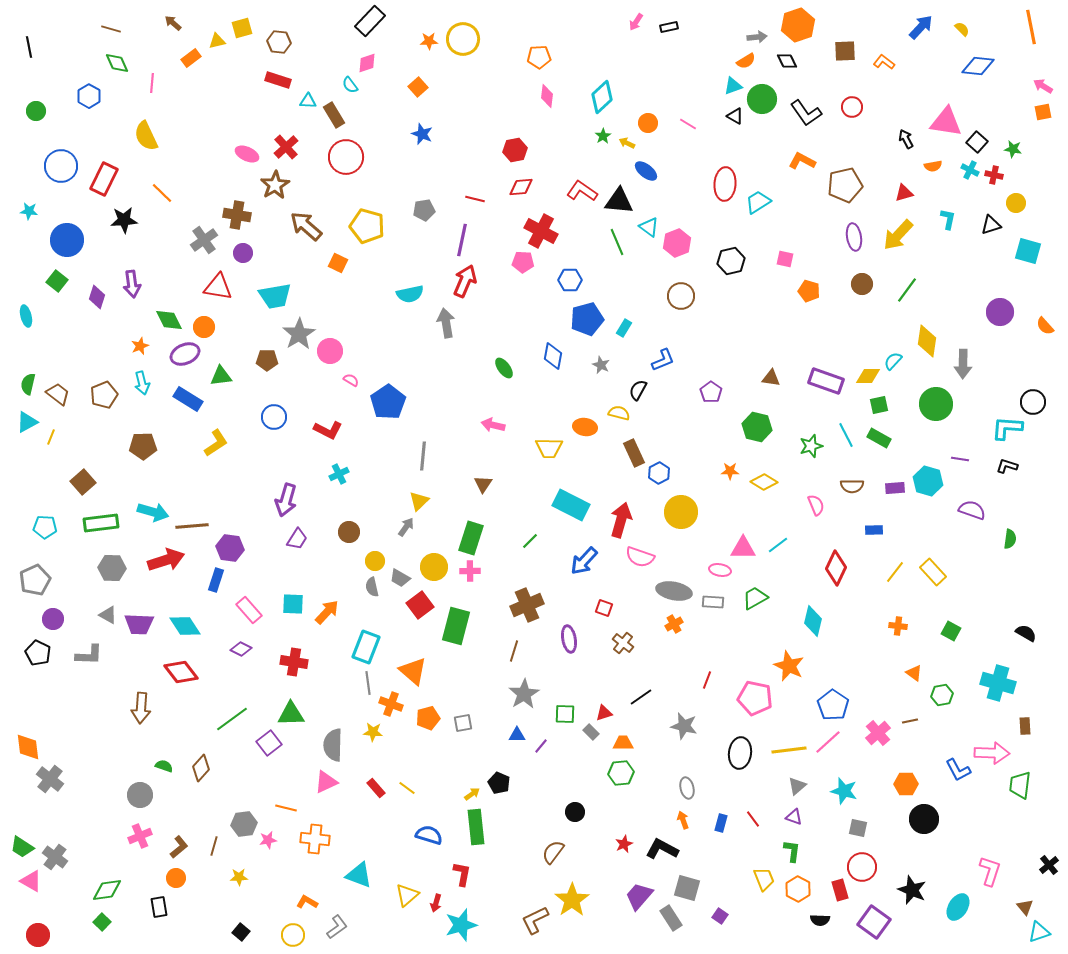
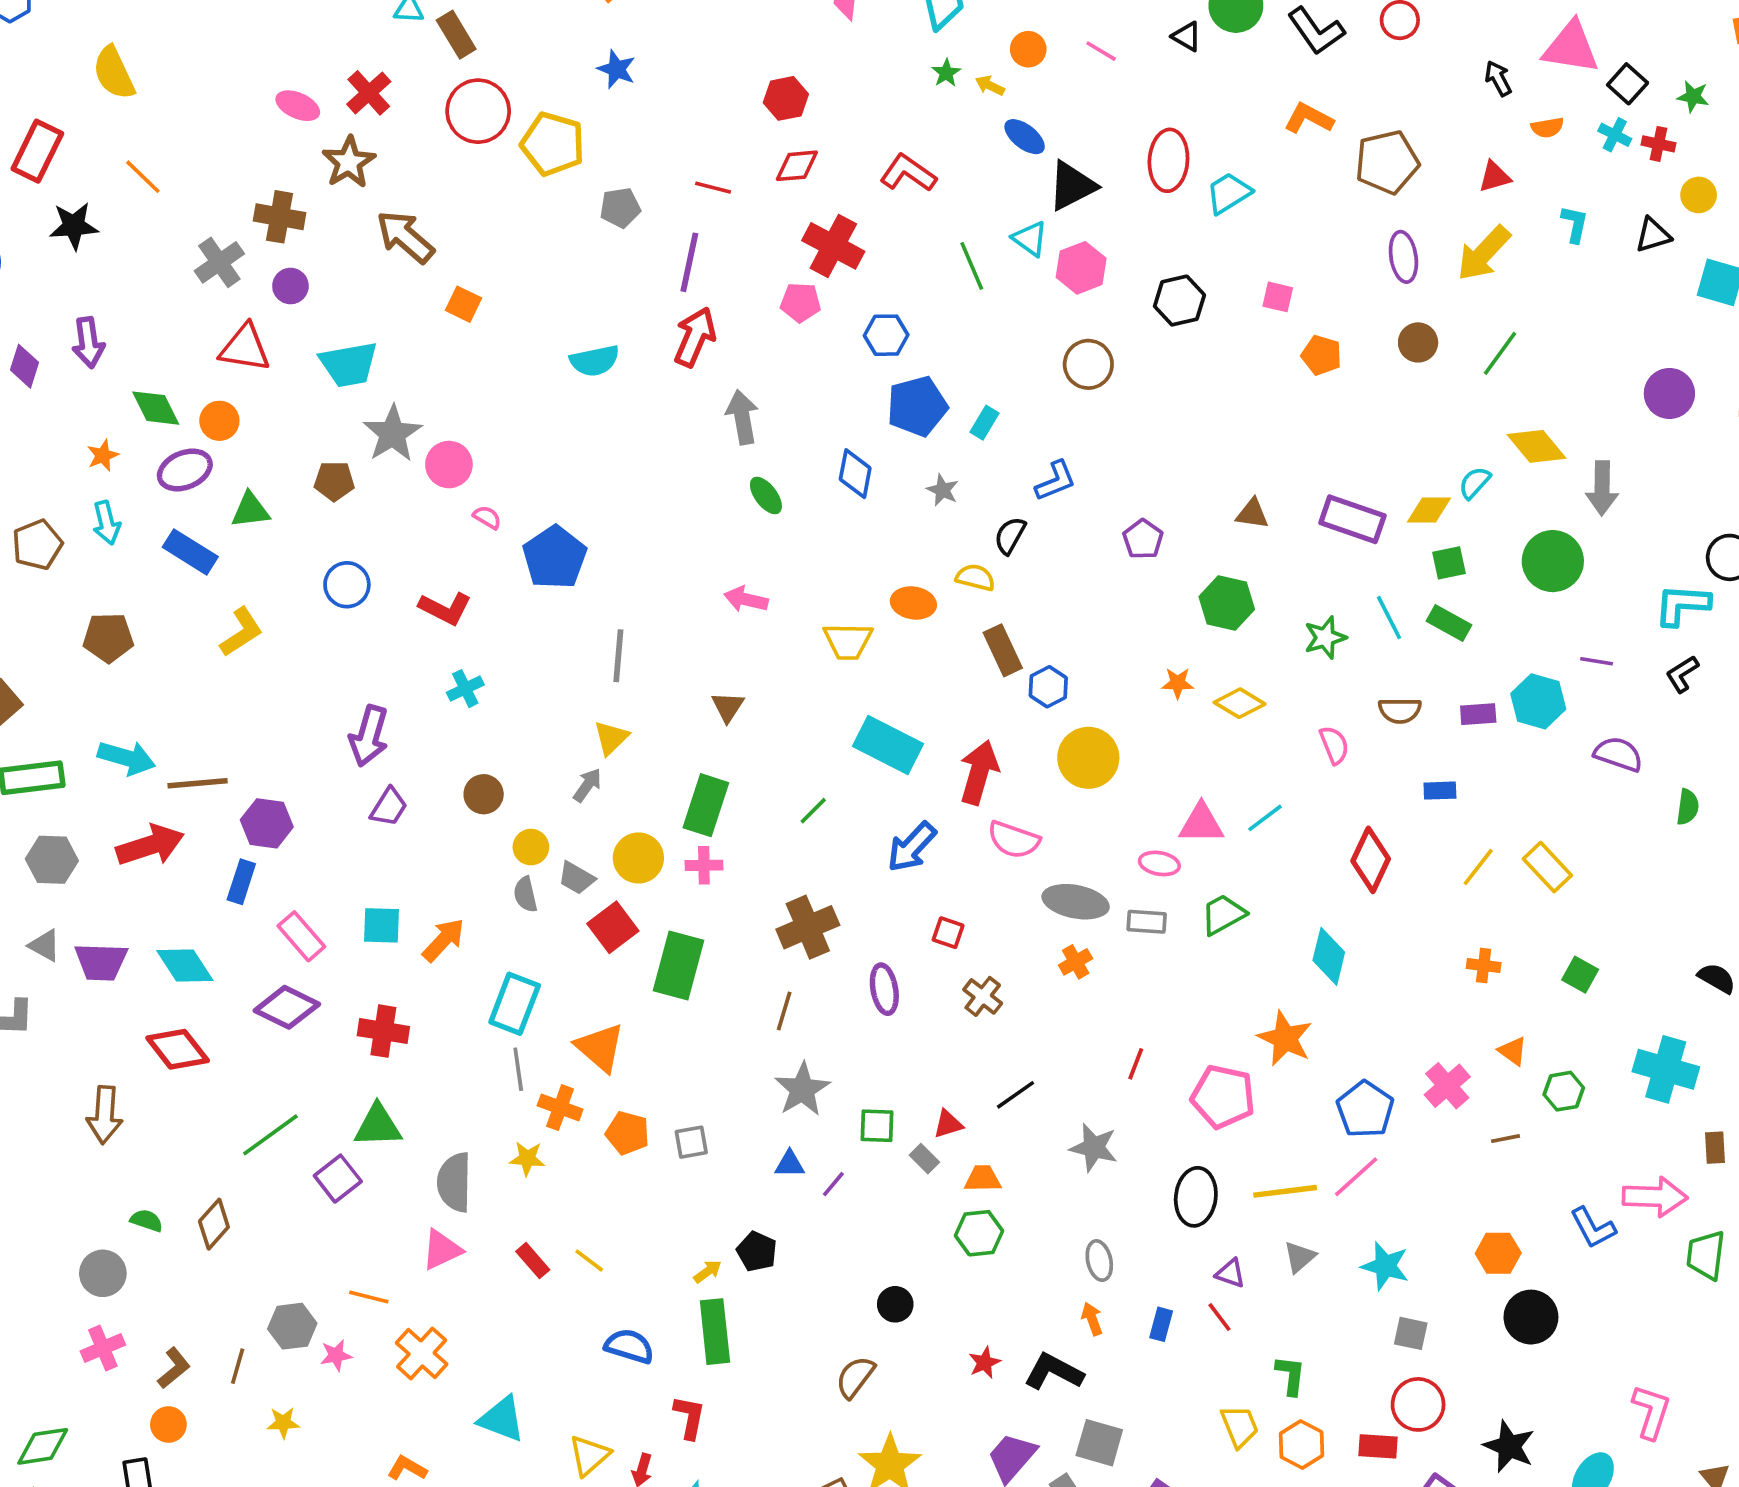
black triangle: (619, 201) -> (1072, 186), moved, turned -32
yellow pentagon: (367, 226) -> (553, 144), moved
gray arrow: (446, 323) -> (742, 417), moved
yellow diamond: (927, 341) -> (1536, 446), turned -48
black L-shape: (1007, 466) -> (1682, 674), turned -50
purple diamond: (241, 649) -> (287, 1007), size x1.6
orange pentagon: (428, 718) -> (627, 1133), turned 30
pink cross: (878, 733) -> (1447, 1086), moved
purple triangle: (794, 817) -> (1230, 1273), moved
orange cross: (315, 839) -> (422, 1353), turned 36
red rectangle: (840, 890) -> (1378, 1446), turned -70

